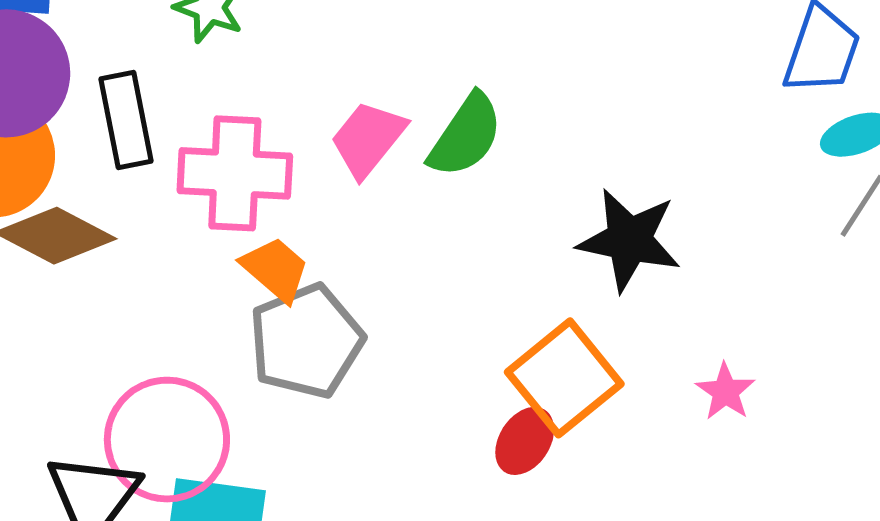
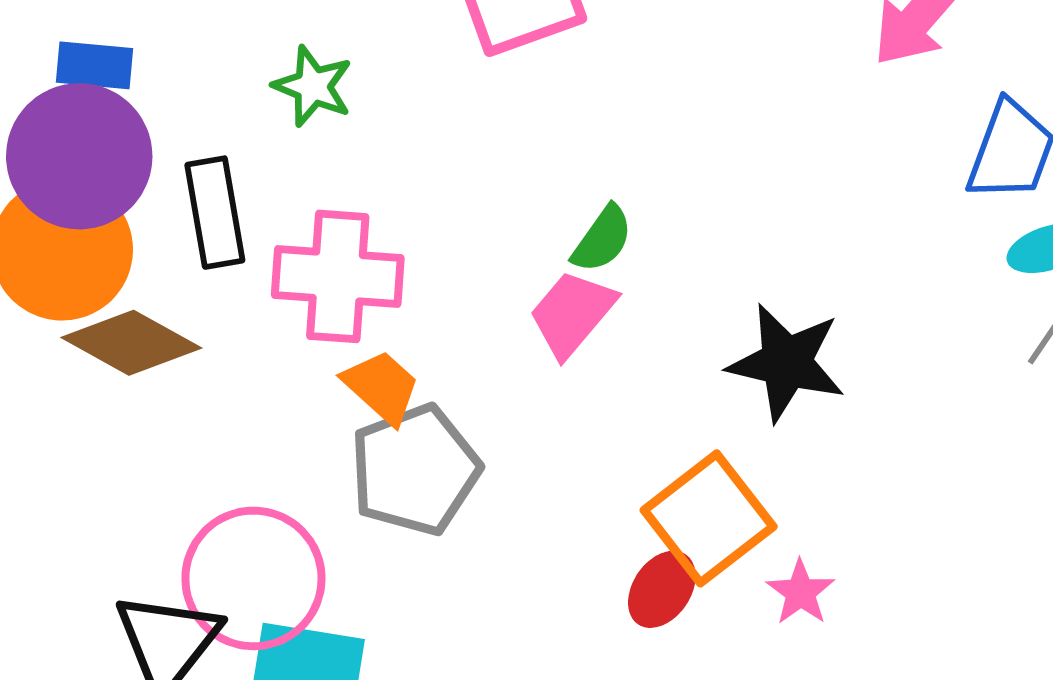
green semicircle: (466, 135) -> (602, 239), size x0.7
pink trapezoid: (368, 139) -> (572, 313), moved
pink star: (725, 392) -> (801, 592), moved

